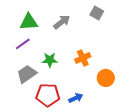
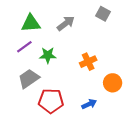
green star: (50, 60) -> (48, 55), moved
blue arrow: (76, 98) -> (89, 104), moved

